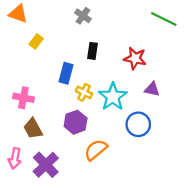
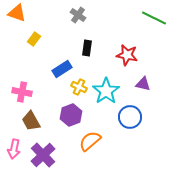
blue rectangle: (66, 73) -> (62, 69), turned 42

